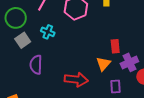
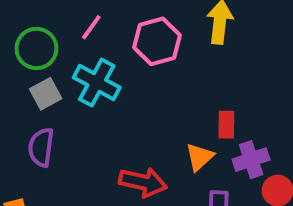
cyan cross: (48, 32) -> (97, 83), size x1.6
purple semicircle: (36, 65) -> (41, 147), moved

